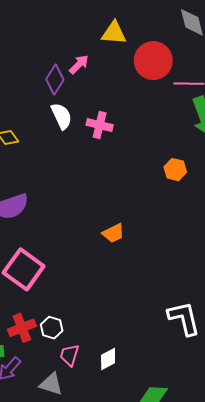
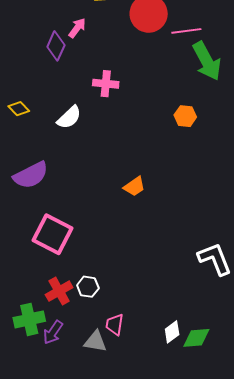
white semicircle: (61, 116) -> (69, 117), moved, turned 80
pink trapezoid: (69, 355) -> (115, 325), moved
white diamond: (108, 359) -> (172, 332), moved

